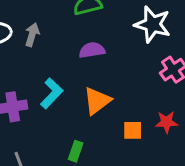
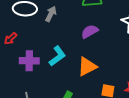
purple semicircle: (92, 50) -> (90, 31), turned -30

